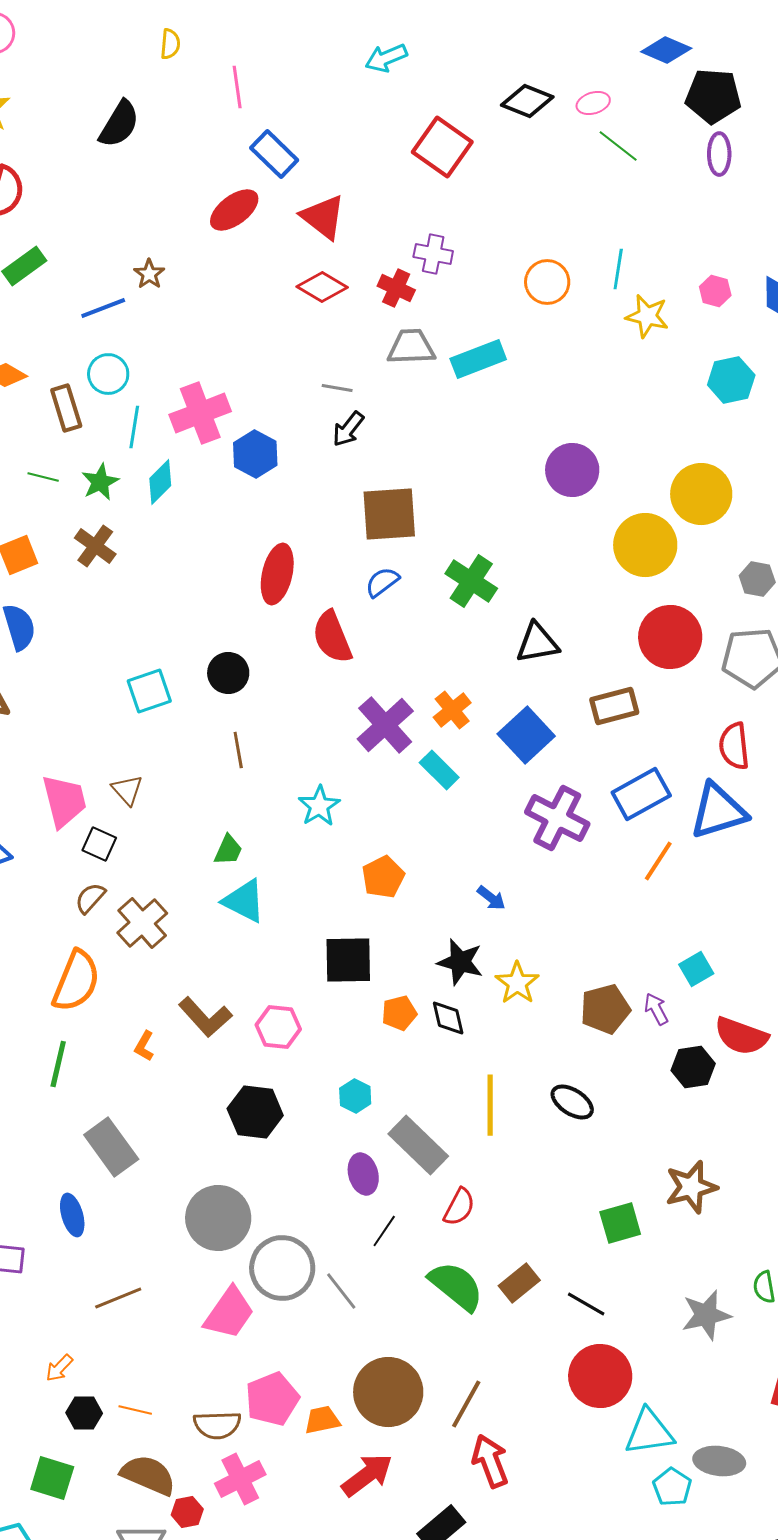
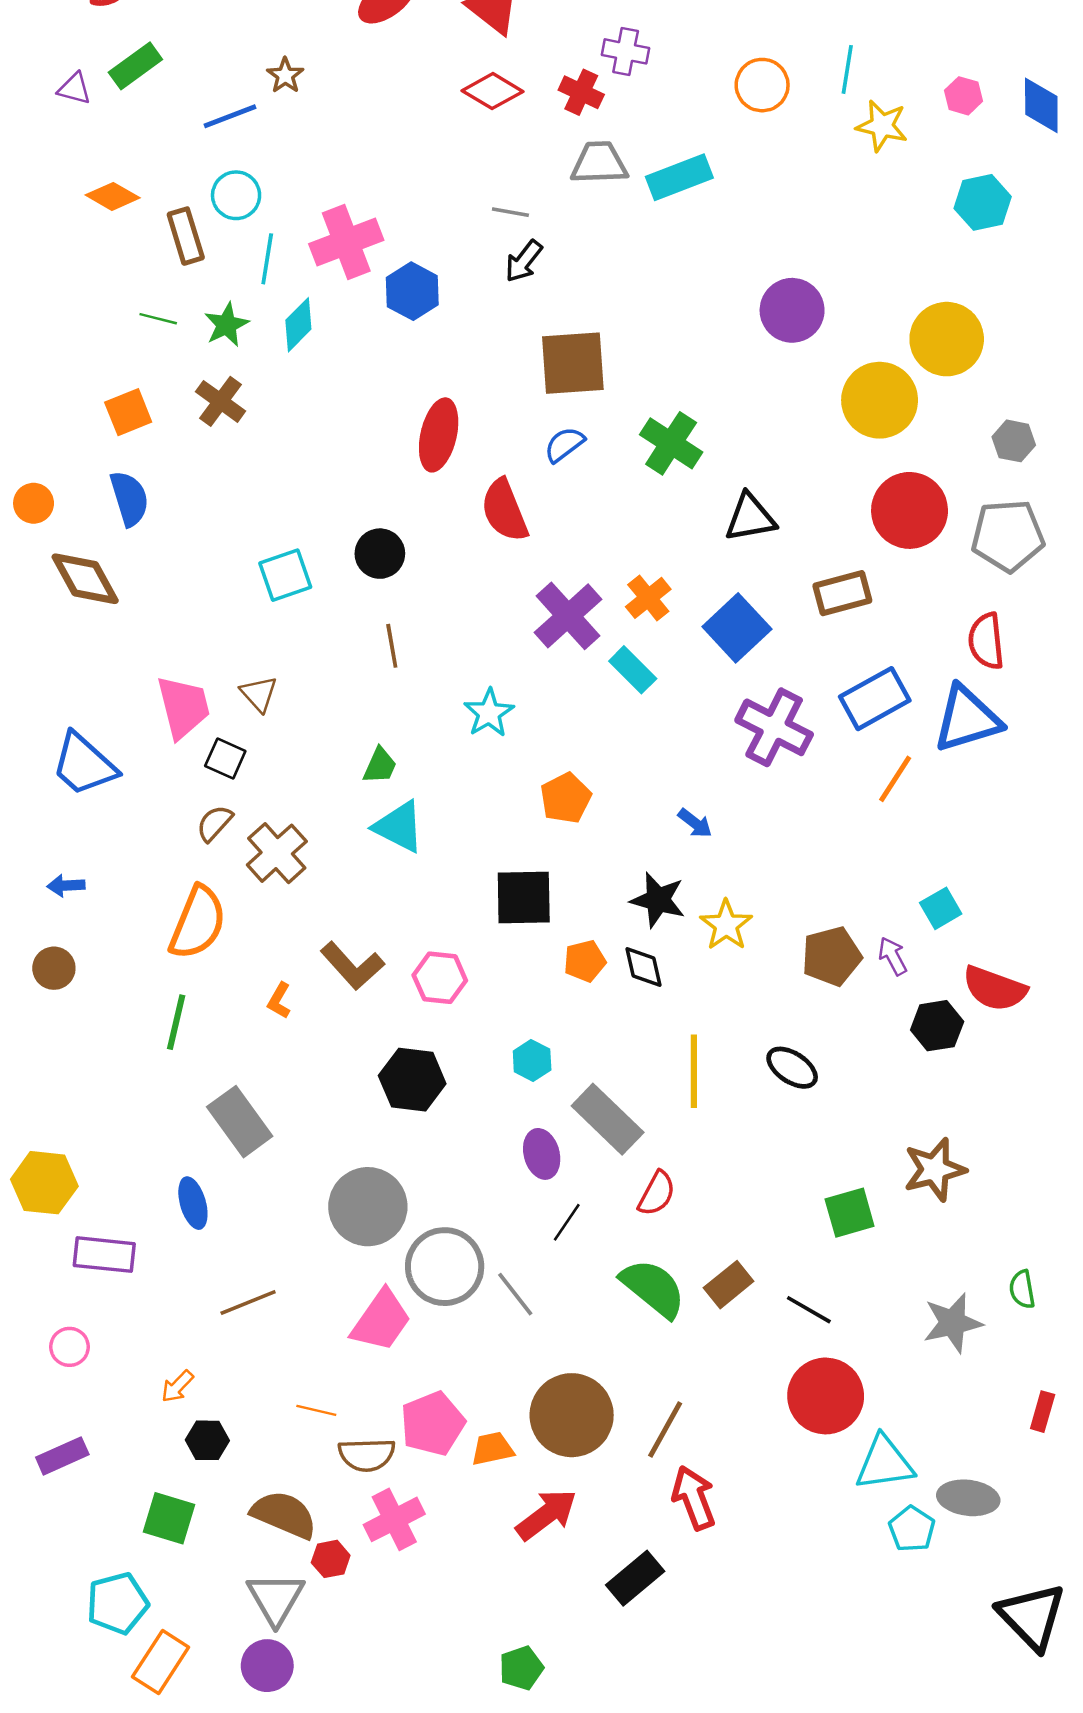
orange line: (135, 1410) -> (316, 1410), moved

